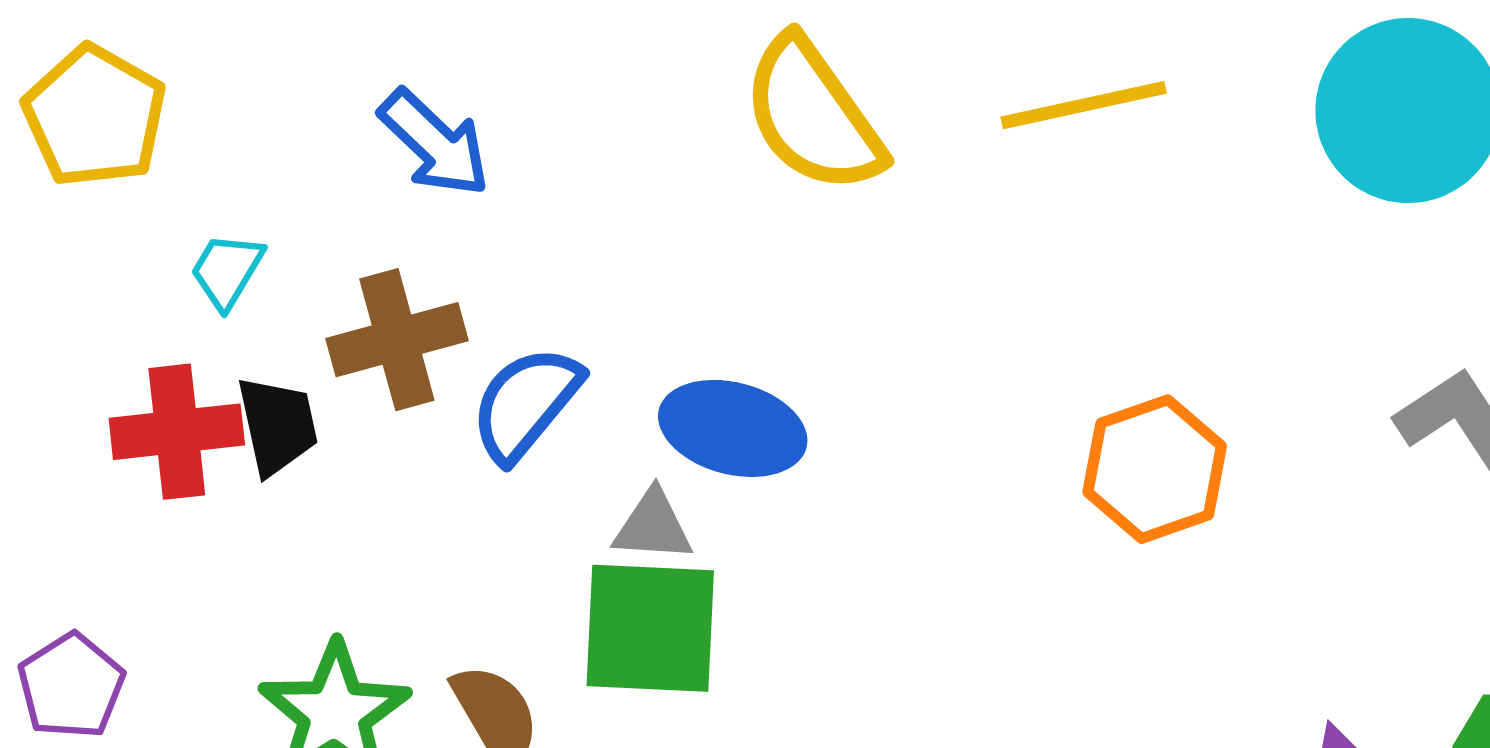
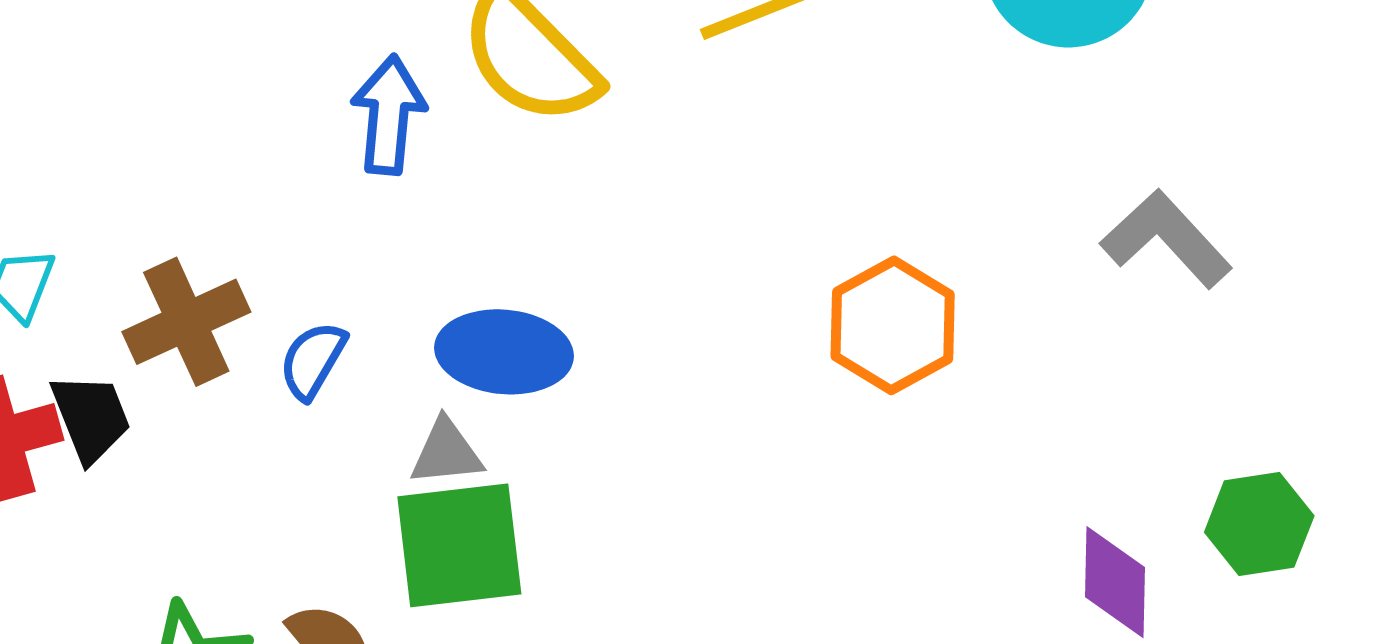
blue arrow: (435, 143) -> (389, 115), moved, turned -119
blue semicircle: (526, 403) -> (313, 360), size x0.7

